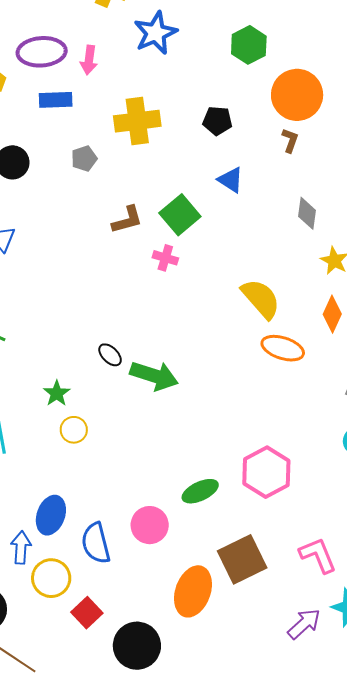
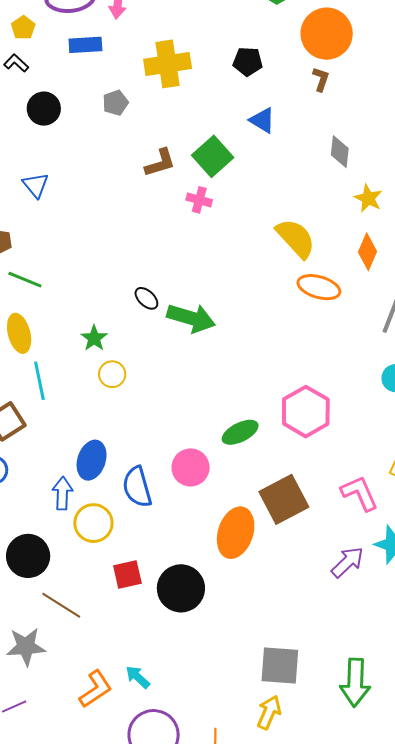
red square: (87, 613) -> (127, 574), moved, turned 32

